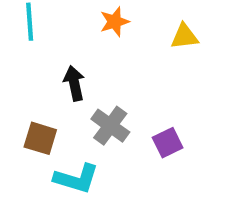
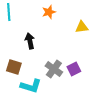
yellow triangle: (184, 37) -> (82, 27), moved
gray cross: (110, 126) -> (54, 69), moved

